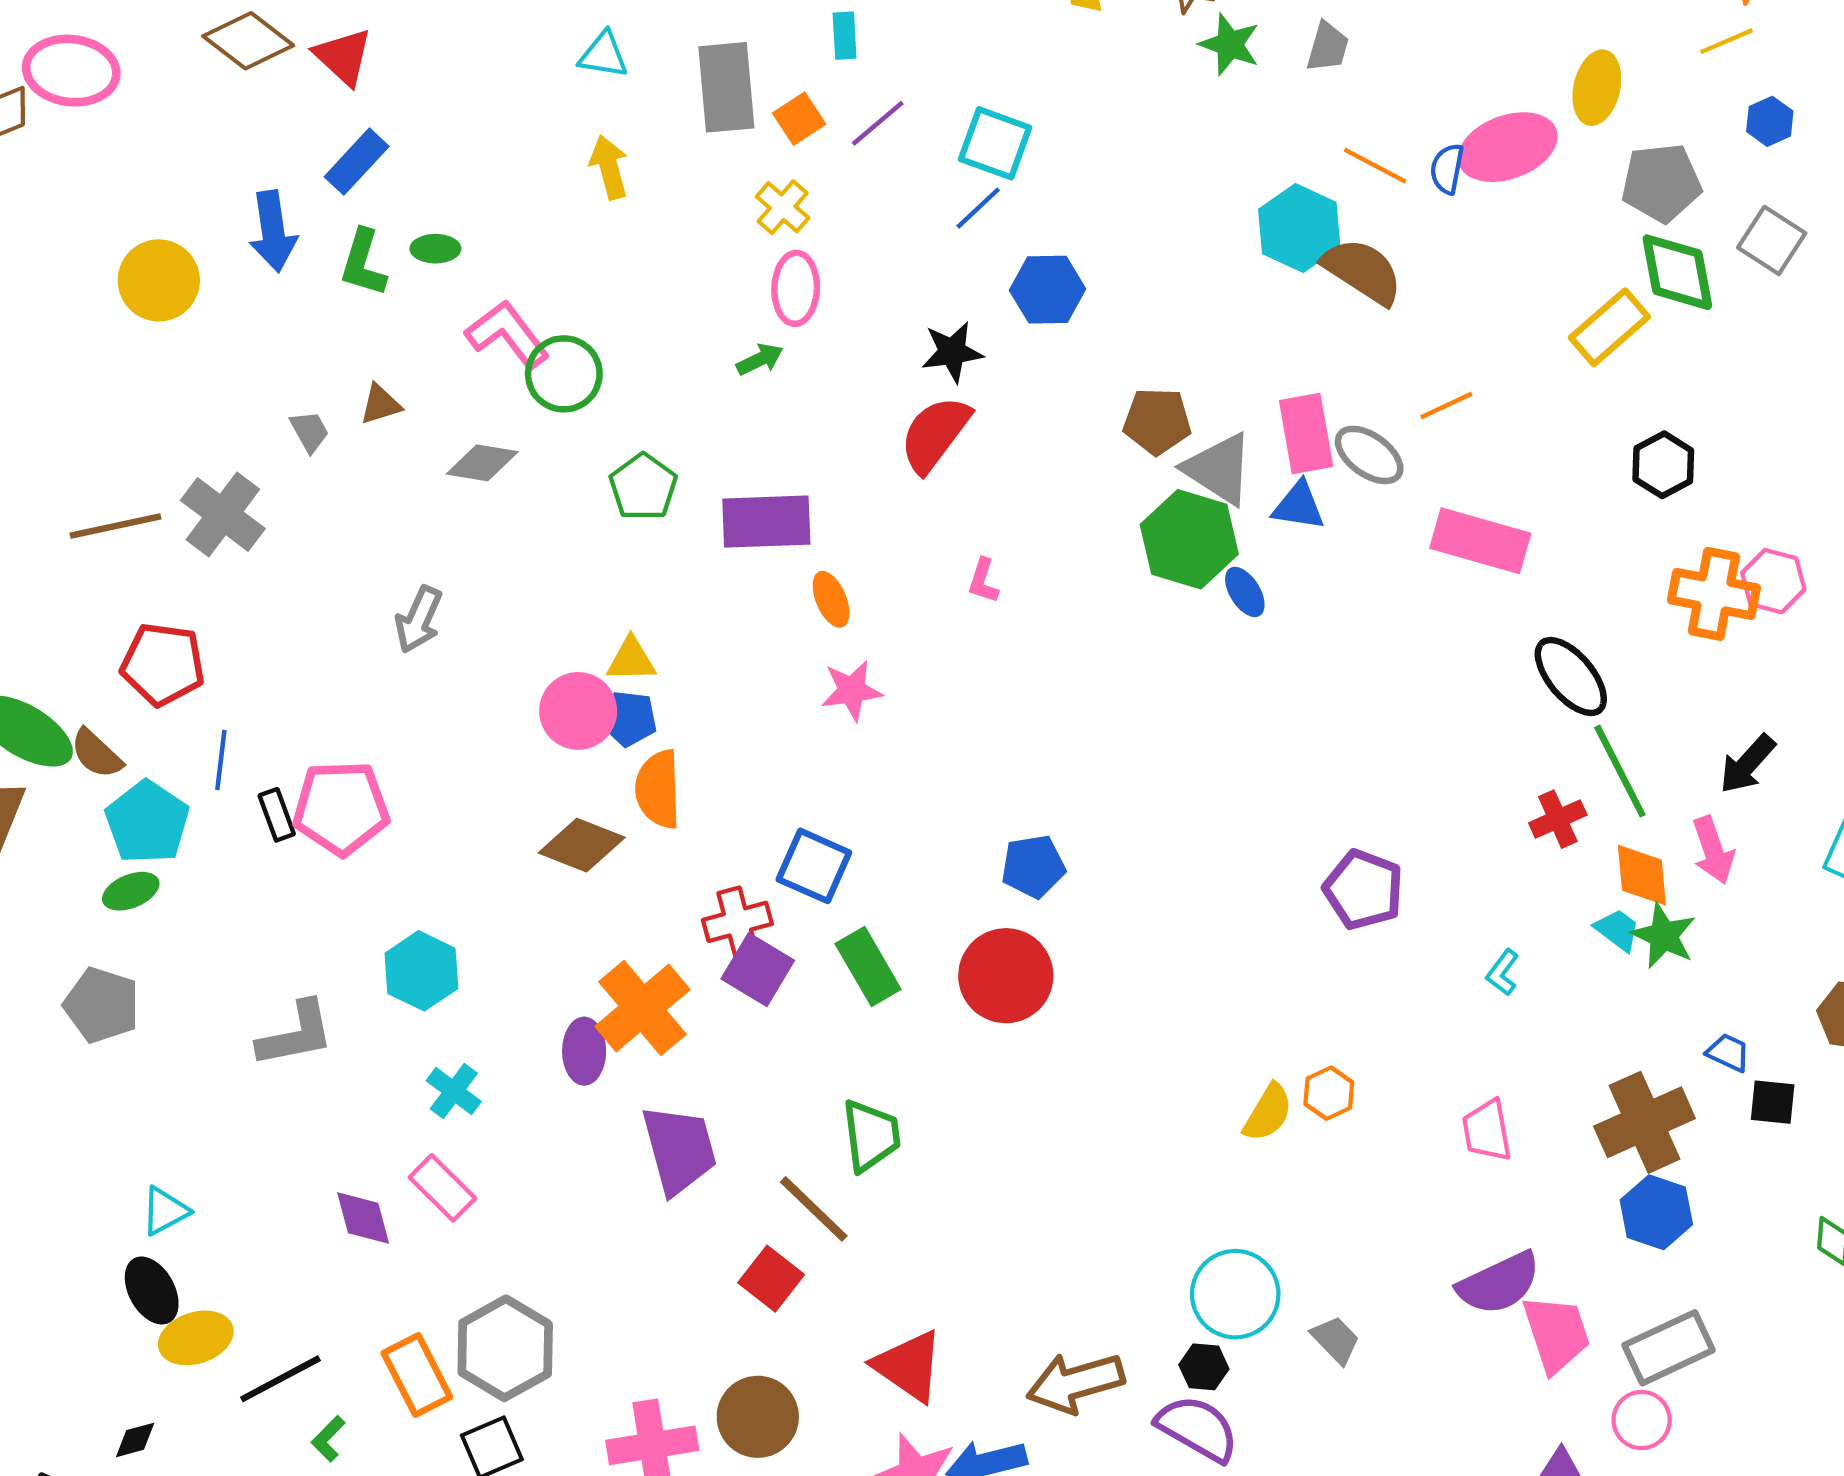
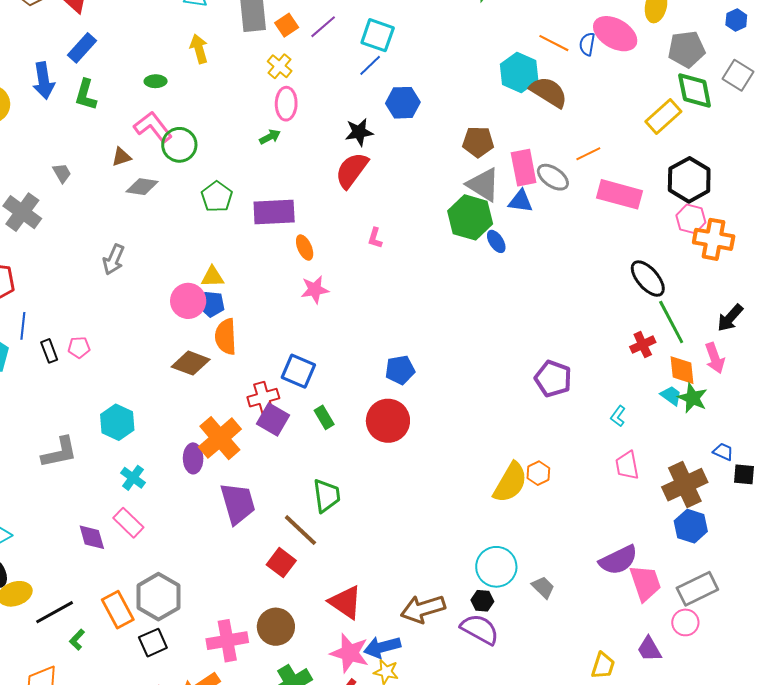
pink ellipse: (1508, 147) -> (615, 34), turned 51
green ellipse: (435, 249) -> (156, 81), moved
brown triangle: (380, 404) -> (121, 157), moved
brown pentagon: (1157, 421) -> (478, 142), moved
black hexagon: (1663, 465) -> (689, 180), size x1.5
pink rectangle: (1480, 541) -> (619, 194), moved
pink hexagon: (1773, 581) -> (691, 219), moved
pink pentagon: (341, 808) -> (79, 347), size x0.5
green rectangle: (868, 967) -> (324, 417), size x0.7
yellow semicircle: (1268, 1113) -> (510, 483), size x1.5
pink trapezoid: (1487, 1130) -> (627, 465), moved

